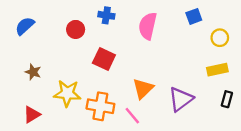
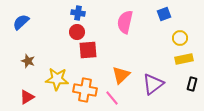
blue cross: (106, 15) -> (78, 13), moved
red circle: (76, 29) -> (77, 32), moved
yellow circle: (220, 38) -> (180, 38), moved
red square: (104, 59) -> (88, 50), turned -30

